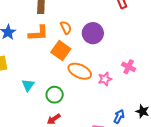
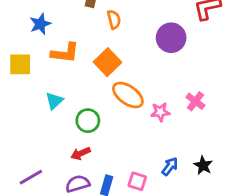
orange semicircle: (66, 28) -> (114, 20), moved
orange L-shape: (38, 33) -> (65, 53), moved
purple circle: (93, 33) -> (171, 38), moved

